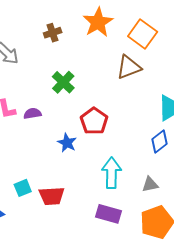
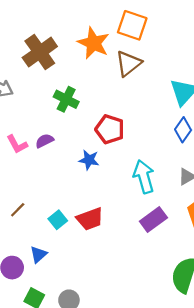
orange star: (98, 22) -> (94, 43), moved
brown cross: (53, 33) -> (40, 52), size x1.8
purple rectangle: (108, 214) -> (153, 220), turned -35

